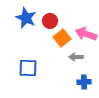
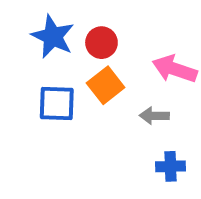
orange square: (62, 38) -> (106, 85), moved
blue square: (28, 68) -> (57, 103), moved

